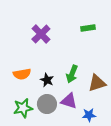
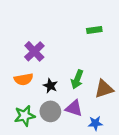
purple cross: (41, 34) -> (34, 51), moved

